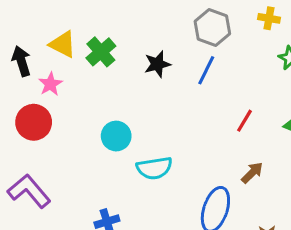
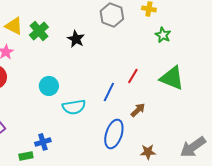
black star: (157, 64) -> (76, 39), turned -30
blue line: (206, 70) -> (109, 92), moved

